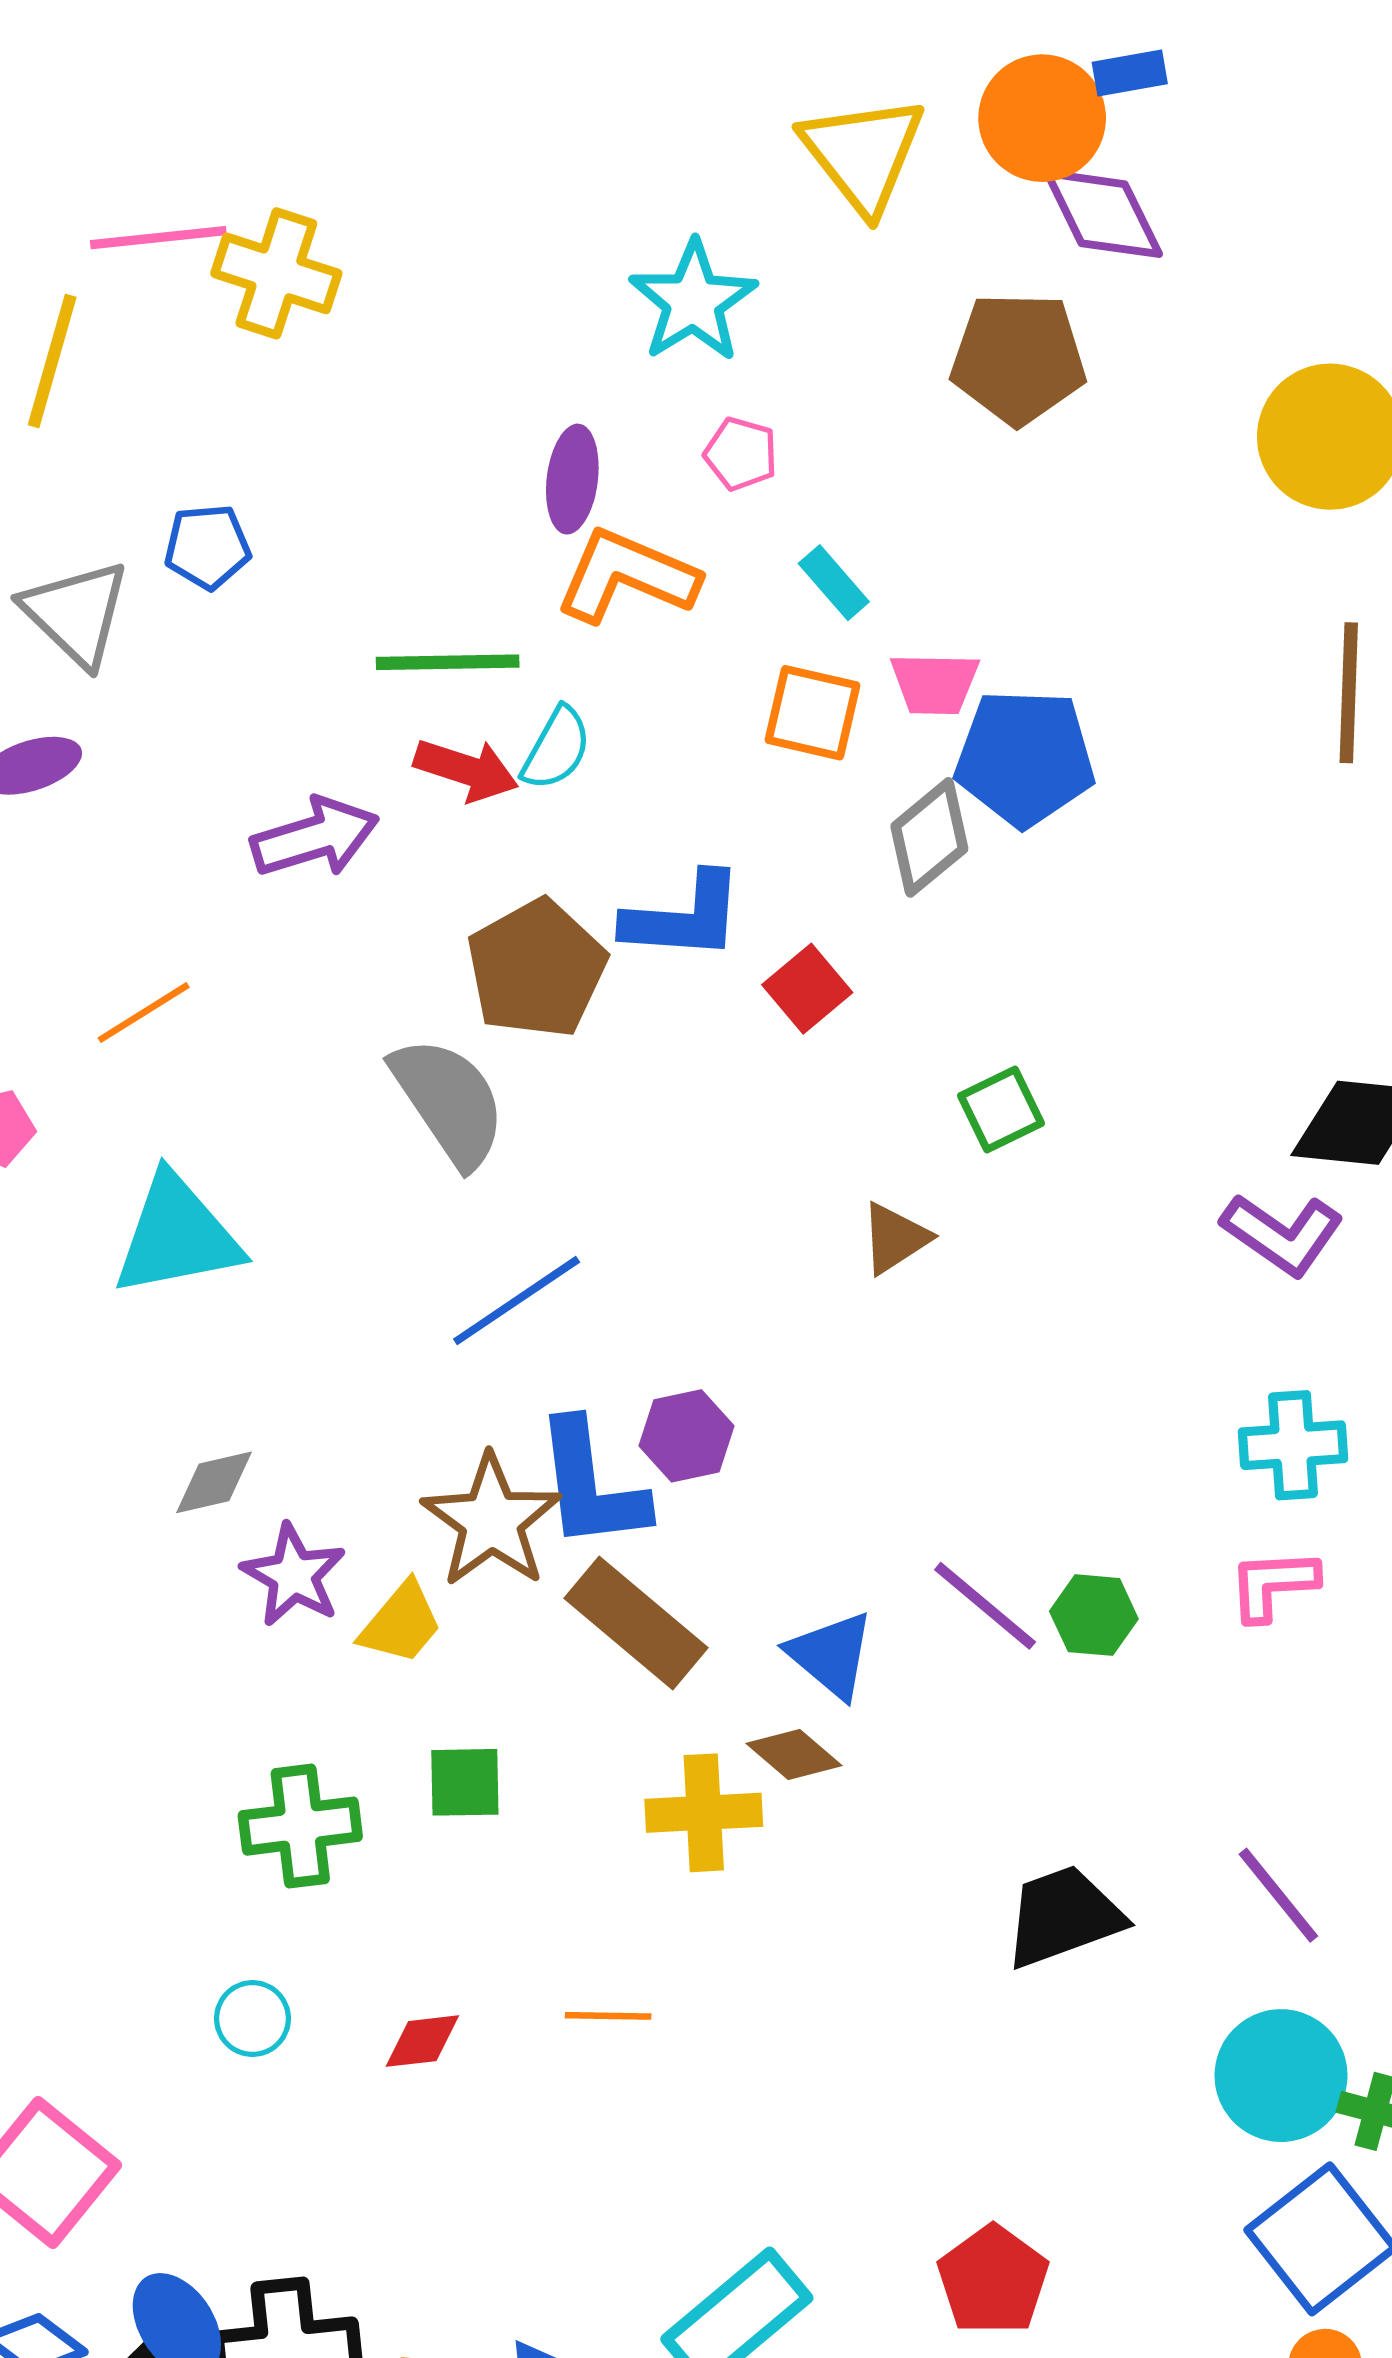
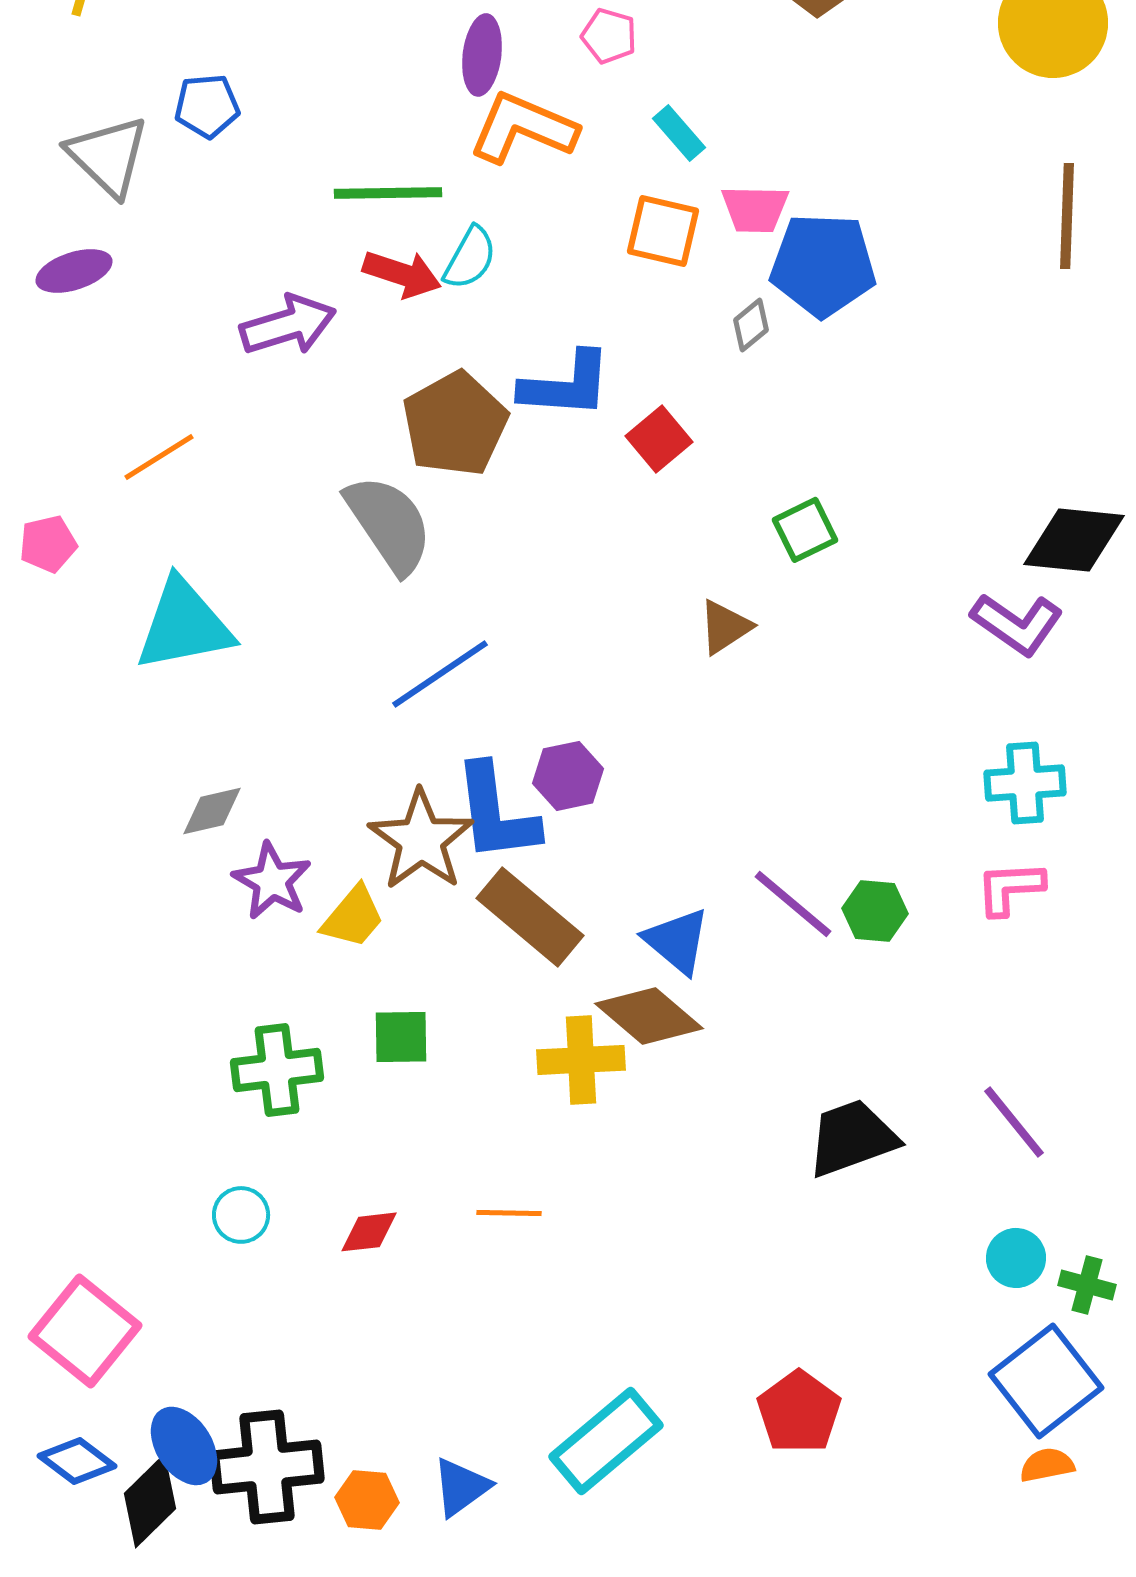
gray diamond: (929, 837) -> (751, 325), size x0.6
brown diamond: (794, 1754) -> (649, 1016), size x1.5
cyan circle: (1281, 2076) -> (1016, 1258), size x0.6

